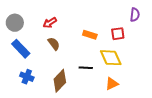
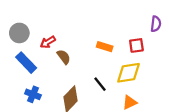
red arrow: (50, 23) -> (48, 42), moved
yellow diamond: (111, 58) -> (128, 73), turned -75
black line: (86, 68) -> (100, 84), turned 48

